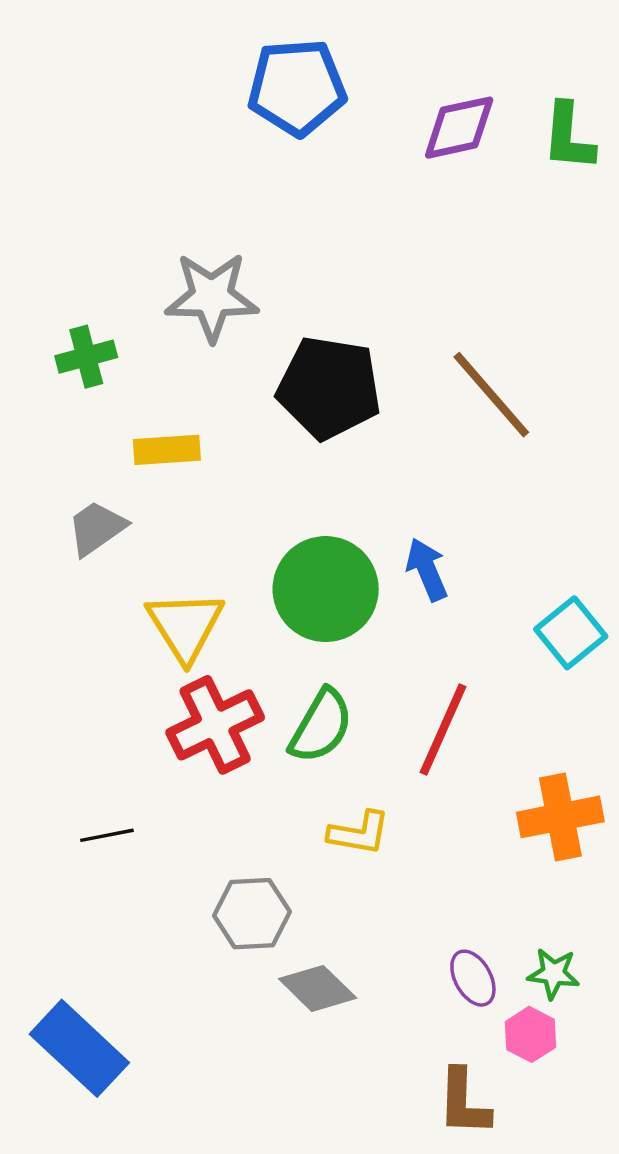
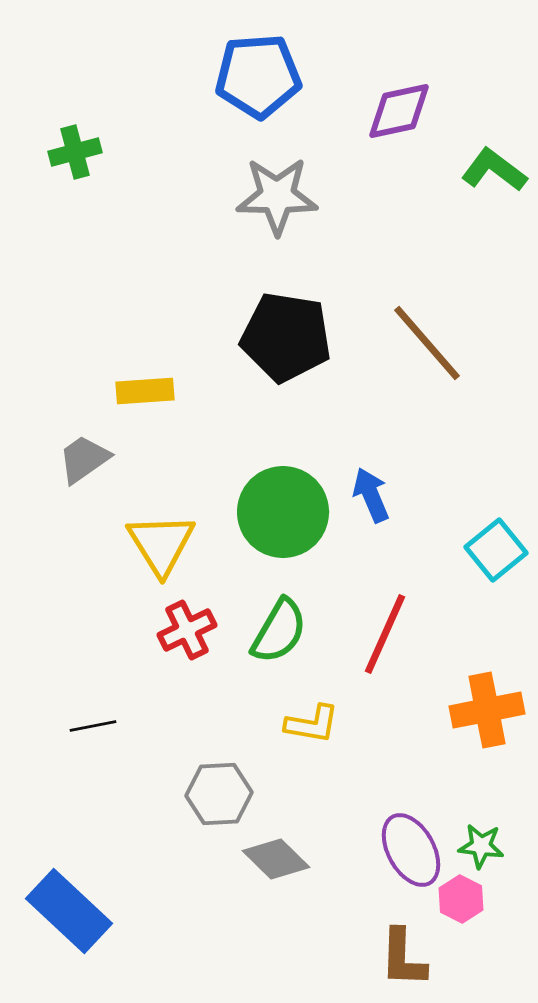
green L-shape: (568, 137) -> (494, 170), moved, turned 122
gray star: (212, 297) -> (277, 196), moved
green cross: (86, 357) -> (75, 152), moved
red cross: (215, 725) -> (187, 630), size x0.7
purple ellipse: (473, 978) -> (411, 850), size x1.5

